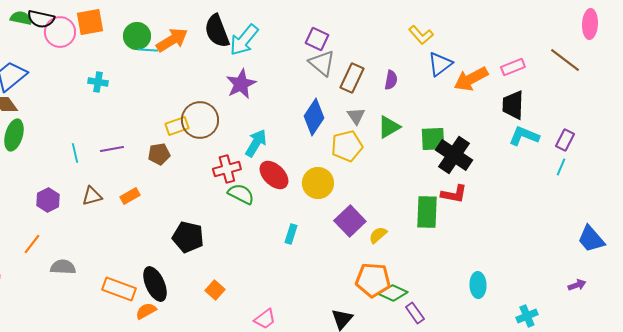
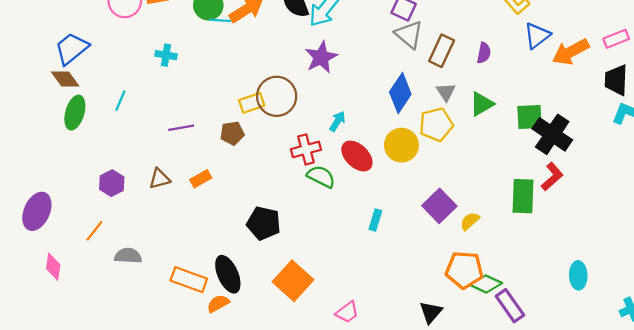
cyan arrow: (256, 143) -> (337, 121), size x0.7
cyan line: (75, 153) -> (120, 101), moved, turned 36
yellow circle: (318, 183) -> (401, 145), moved
red L-shape: (454, 194) -> (552, 177), turned -52
orange square: (215, 290) -> (293, 281), size x1.8
purple rectangle: (415, 313) -> (510, 306), size x1.4

